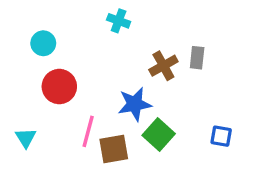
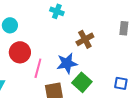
gray rectangle: (197, 58) -> (124, 28), moved
pink line: (88, 131) -> (38, 68), moved

